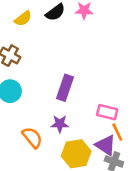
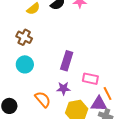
pink rectangle: (107, 112) -> (90, 79), moved
purple triangle: (106, 145) -> (99, 104), turned -30

